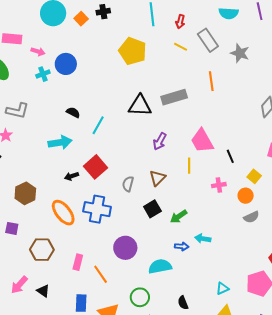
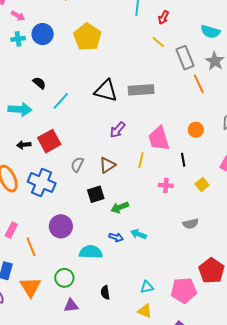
cyan semicircle: (229, 13) -> (210, 32), moved
gray rectangle: (208, 40) -> (185, 58), moved
yellow pentagon: (133, 51) -> (87, 37), moved
orange line: (211, 81) -> (199, 84), moved, turned -30
orange circle: (246, 196) -> (196, 130), moved

